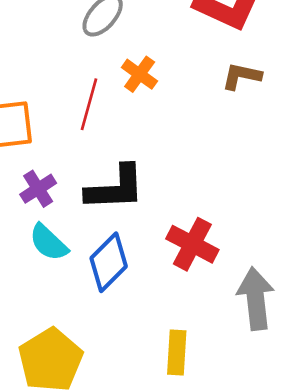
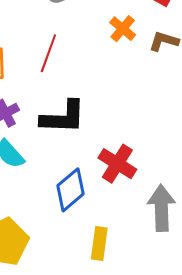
orange cross: (140, 74) -> (123, 29), moved
blue diamond: (109, 262) -> (70, 190), moved

